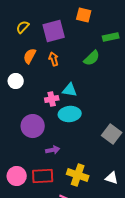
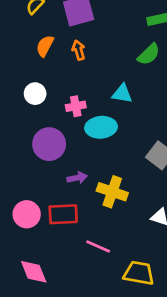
green semicircle: (92, 58) -> (149, 54), moved
white circle: (16, 81) -> (35, 94), moved
cyan triangle: (70, 90) -> (122, 94), moved
yellow cross: (78, 175) -> (112, 192), moved

